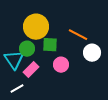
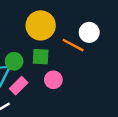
yellow circle: (36, 27) -> (41, 25), moved
white circle: (92, 53) -> (89, 32), moved

